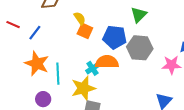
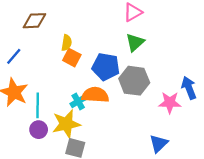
yellow semicircle: (80, 18) -> (67, 43), turned 40
purple circle: (43, 99) -> (39, 130), moved

